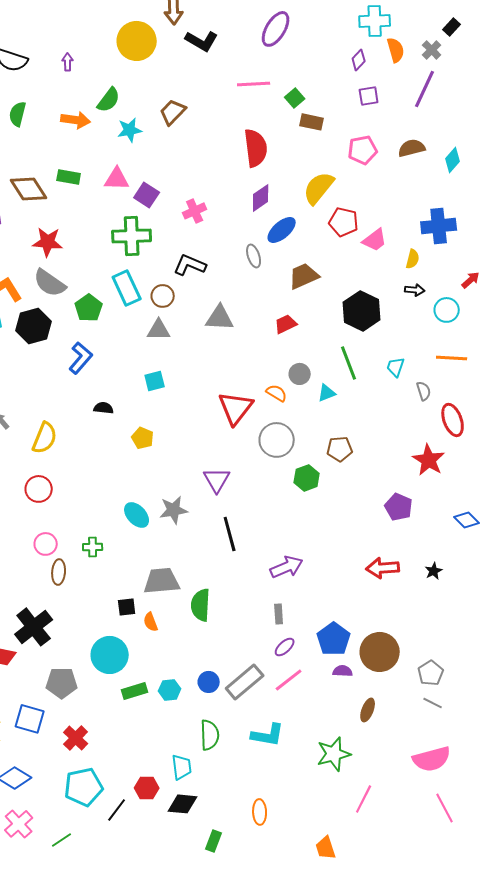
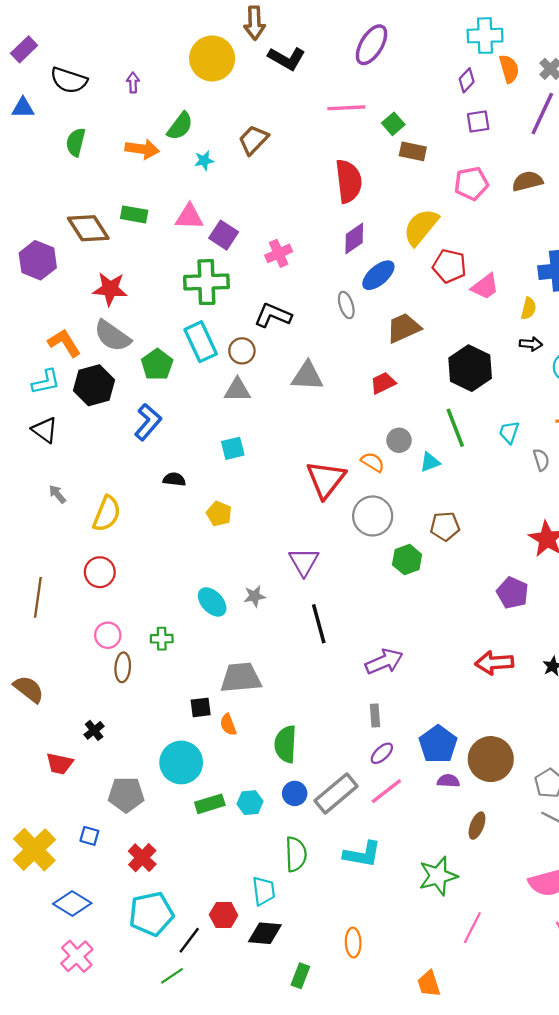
cyan star: (130, 130) -> (204, 161), size x0.7
gray star: (174, 510) -> (255, 596), size x0.7
green semicircle: (201, 605) -> (286, 744), moved
black cross: (34, 627) -> (94, 730), size x0.5
blue square: (30, 719) -> (89, 836), size x0.6
green line: (62, 840) -> (172, 976), moved

